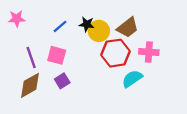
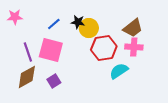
brown trapezoid: (128, 28) -> (133, 28), moved
pink square: (57, 55) -> (51, 50), size x1.4
purple square: (62, 81) -> (54, 81), moved

